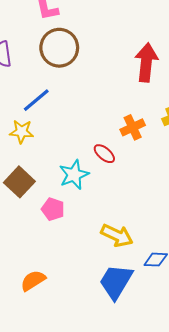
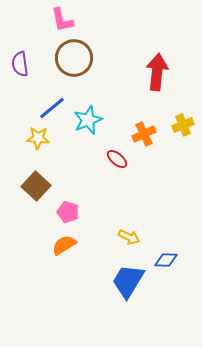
cyan star: (74, 175) -> (88, 120), moved
yellow arrow: (117, 235) -> (129, 237), size x0.7
orange semicircle: (33, 281) -> (64, 245), moved

